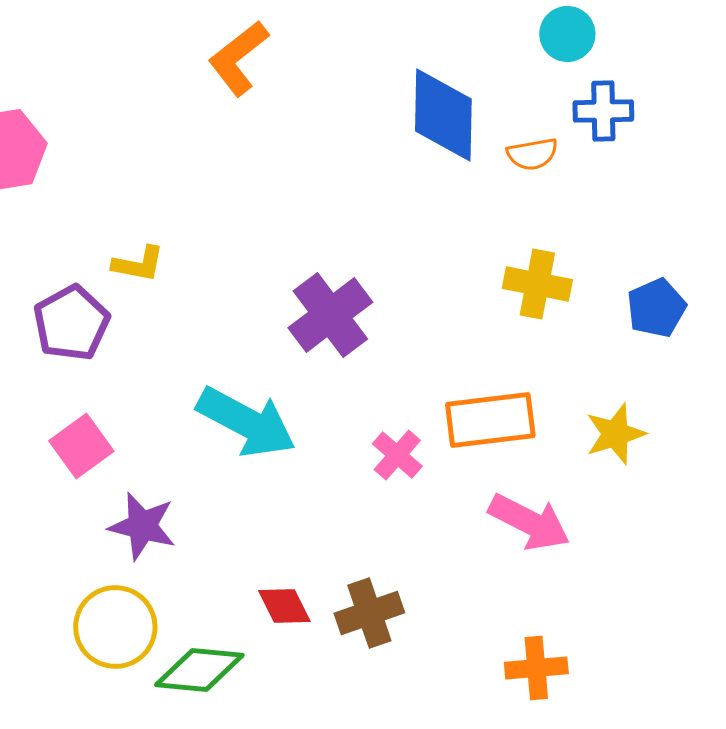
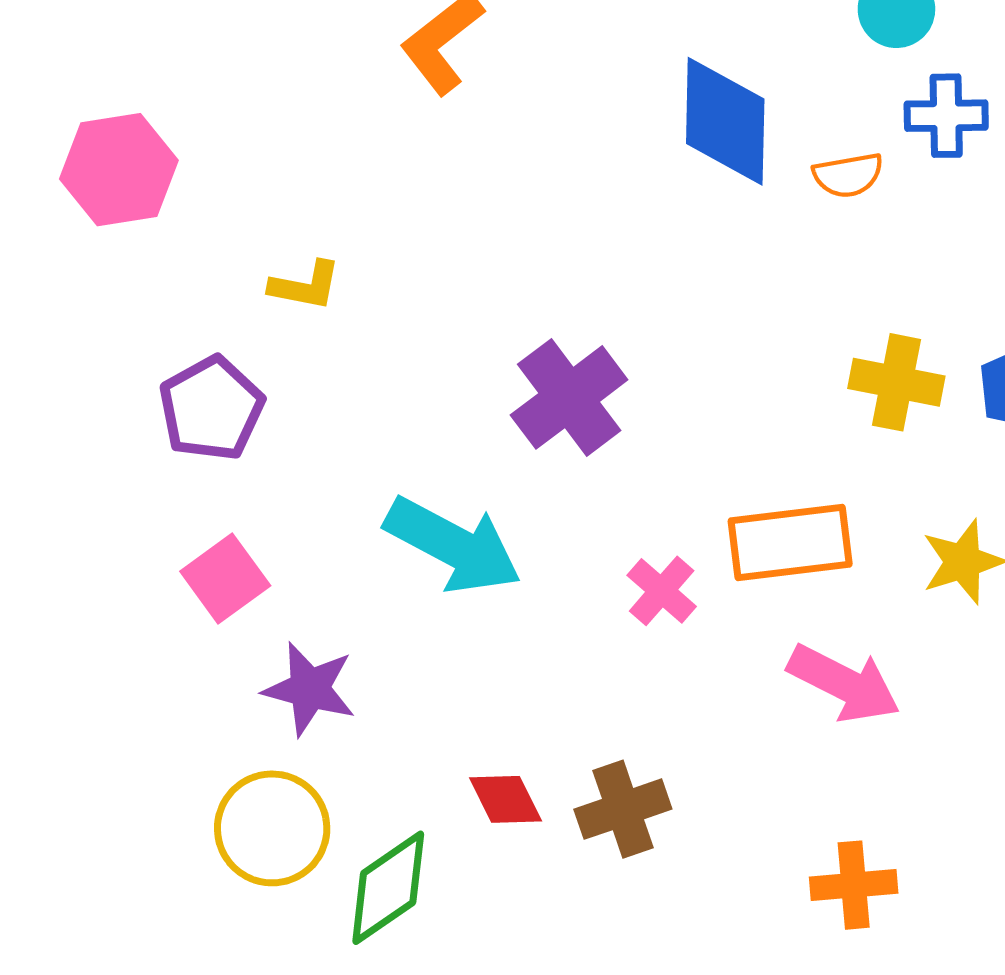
yellow L-shape: (138, 264) -> (305, 286), moved
yellow cross: (537, 284) -> (896, 382), moved
green diamond: (199, 670) -> (388, 888), turned -40

